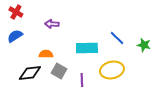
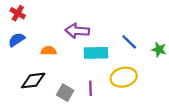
purple arrow: (52, 24) -> (77, 31), moved, size x1.5
orange semicircle: (46, 54) -> (49, 51), moved
gray square: (59, 71) -> (65, 93), moved

